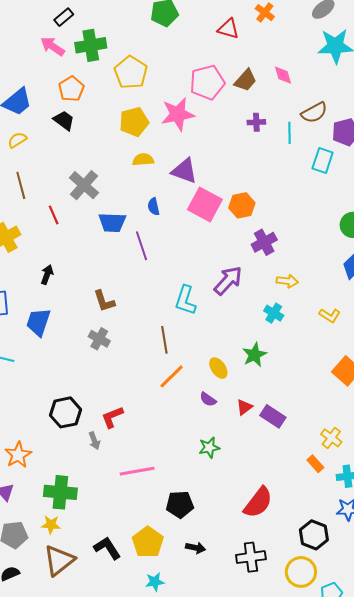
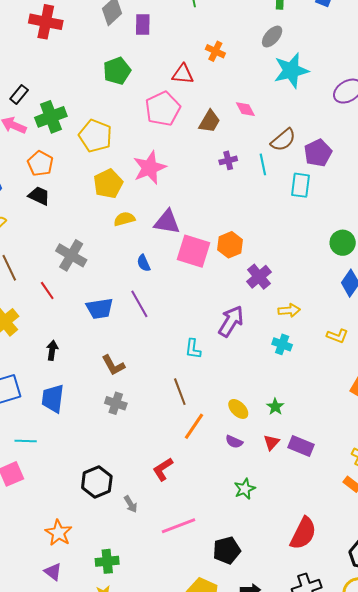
pink pentagon: (207, 82) -> (163, 109), moved
blue trapezoid: (112, 222) -> (100, 308), moved
cyan L-shape: (185, 300) -> (193, 349), size x0.7
green star: (254, 355) -> (275, 407), moved, size x0.7
red L-shape: (112, 417) -> (163, 469), moved
green cross: (60, 492) -> (107, 561), size x0.7

